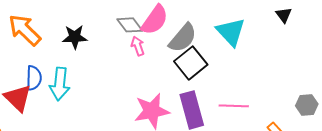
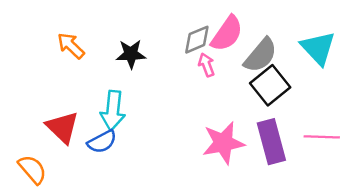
gray diamond: (130, 25) -> (197, 40), turned -76
orange arrow: (25, 30) -> (71, 46), size x0.7
blue semicircle: (34, 78) -> (102, 142), moved, turned 60

